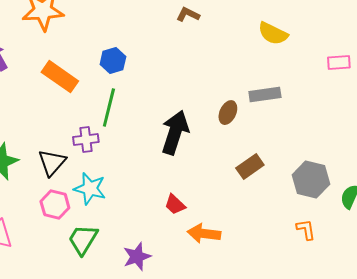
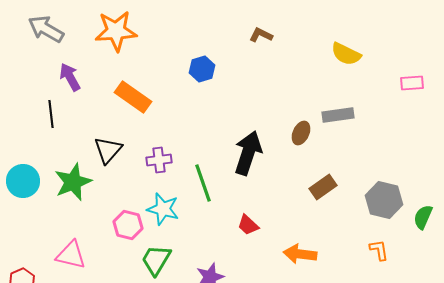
blue hexagon: (113, 61) -> (202, 69), moved
green line: (109, 108) -> (203, 183), moved, turned -33
black triangle: (52, 163) -> (108, 150), moved
orange arrow: (204, 234) -> (300, 254), moved

